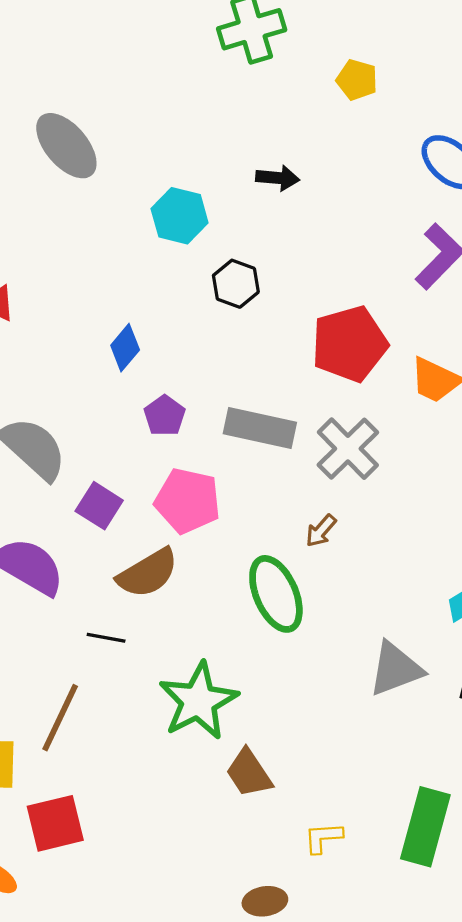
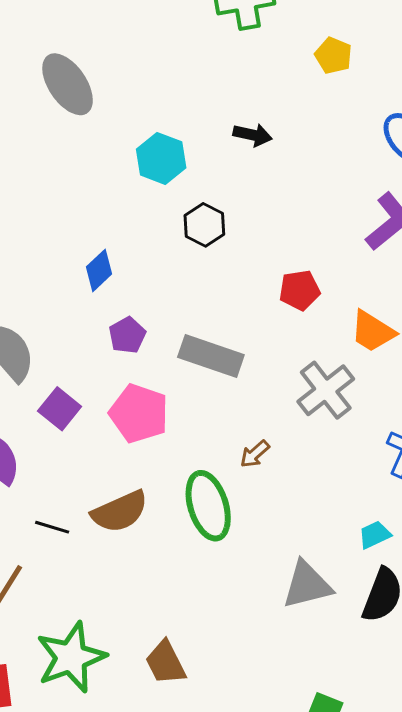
red pentagon: (350, 344) -> (300, 290), size x0.6
gray cross: (348, 449) -> (326, 390), moved
brown semicircle: (148, 573) -> (120, 512), moved
green star: (198, 701) -> (71, 657), moved

